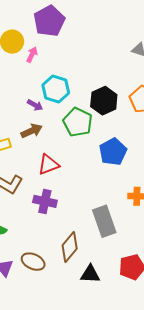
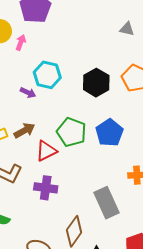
green pentagon: (78, 122) -> (71, 132), moved
brown arrow: (32, 131) -> (24, 131), moved

